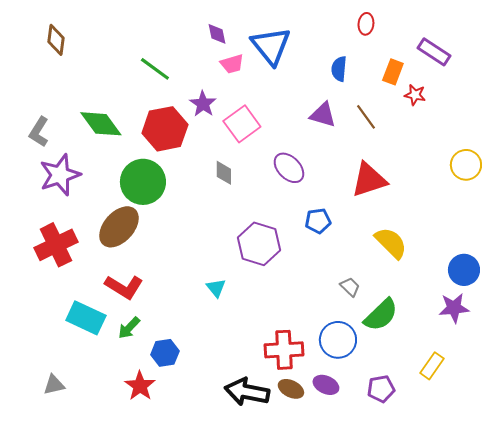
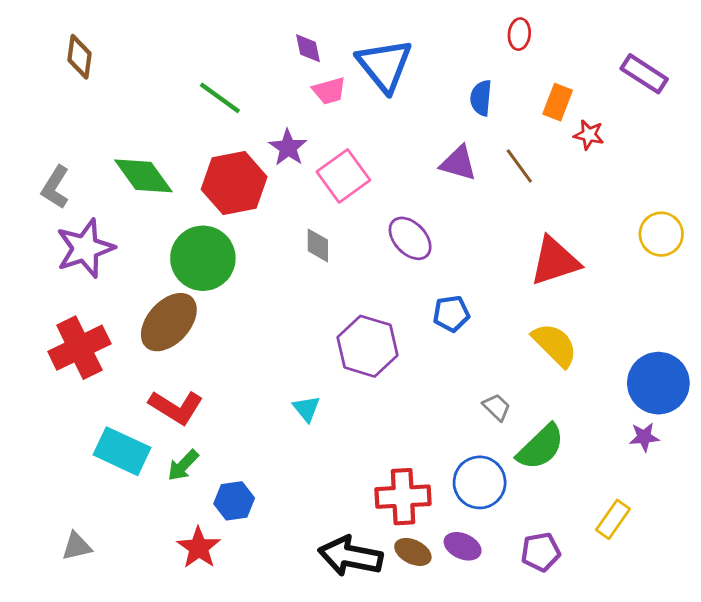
purple rectangle: (434, 52) -> (644, 74), moved
red triangle: (369, 180) -> (555, 261), moved
blue circle: (464, 270) -> (658, 383), size x1.4
purple star: (454, 308) -> (644, 437), size x0.7

